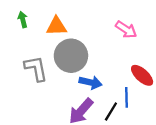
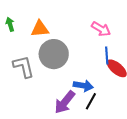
blue arrow: (91, 82) -> (83, 86), moved
blue line: (127, 97) -> (107, 56), moved

